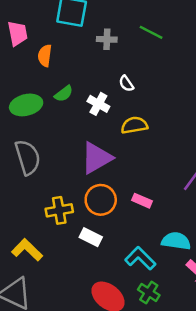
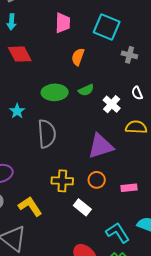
pink trapezoid: (18, 33) -> (63, 23), moved
orange circle: (101, 200) -> (97, 180), size x0.7
pink rectangle: (142, 201) -> (129, 188), turned -42

